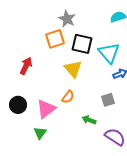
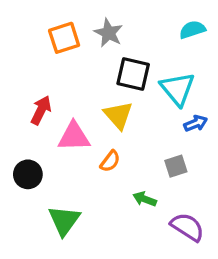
orange square: (55, 39) -> (64, 38), moved
pink triangle: (46, 109) -> (74, 137), moved, turned 35
green triangle: (40, 133) -> (64, 220), size x1.5

